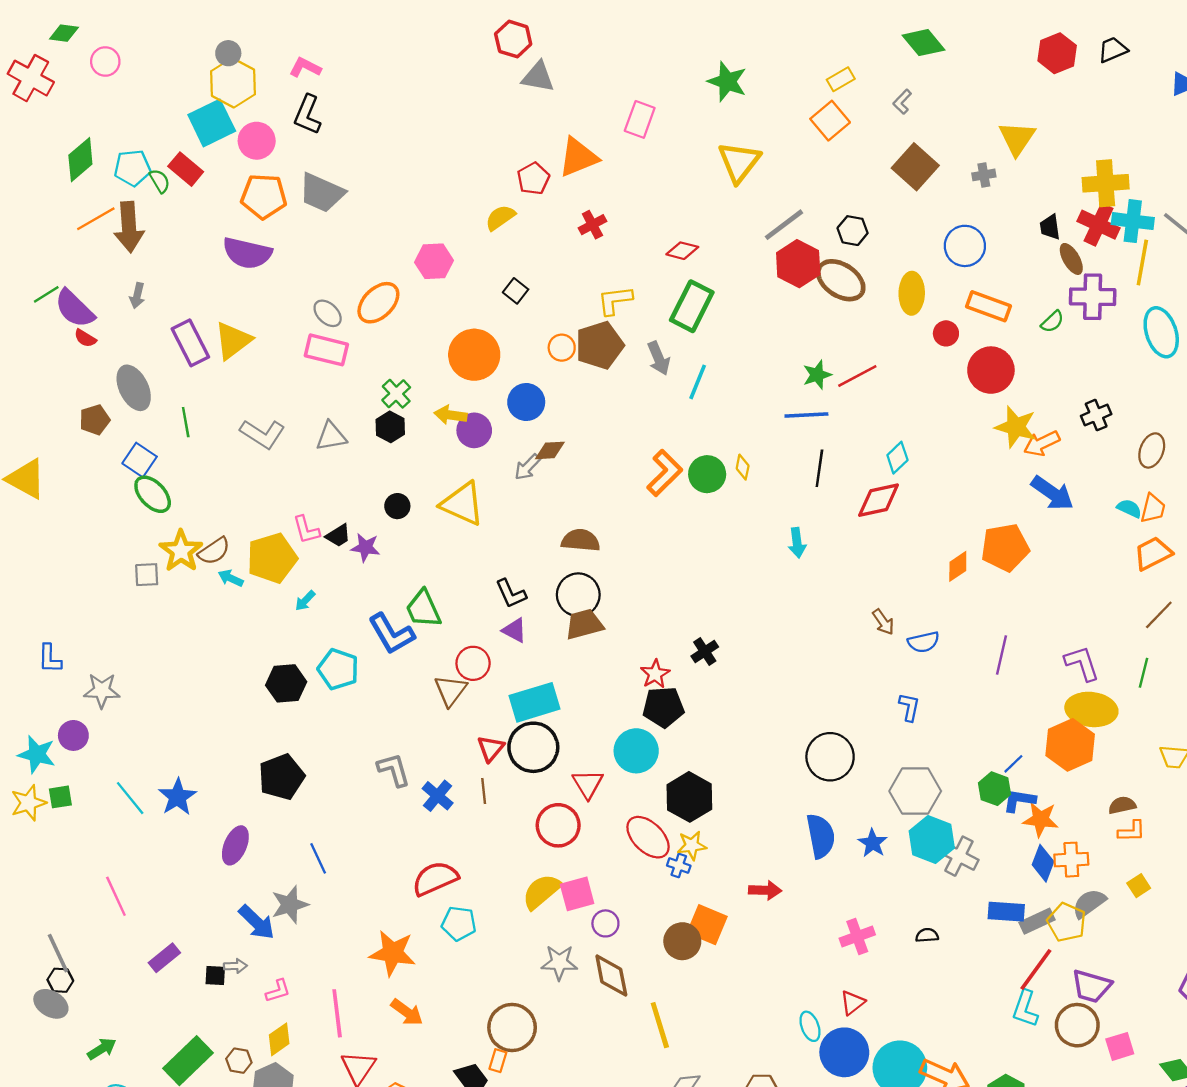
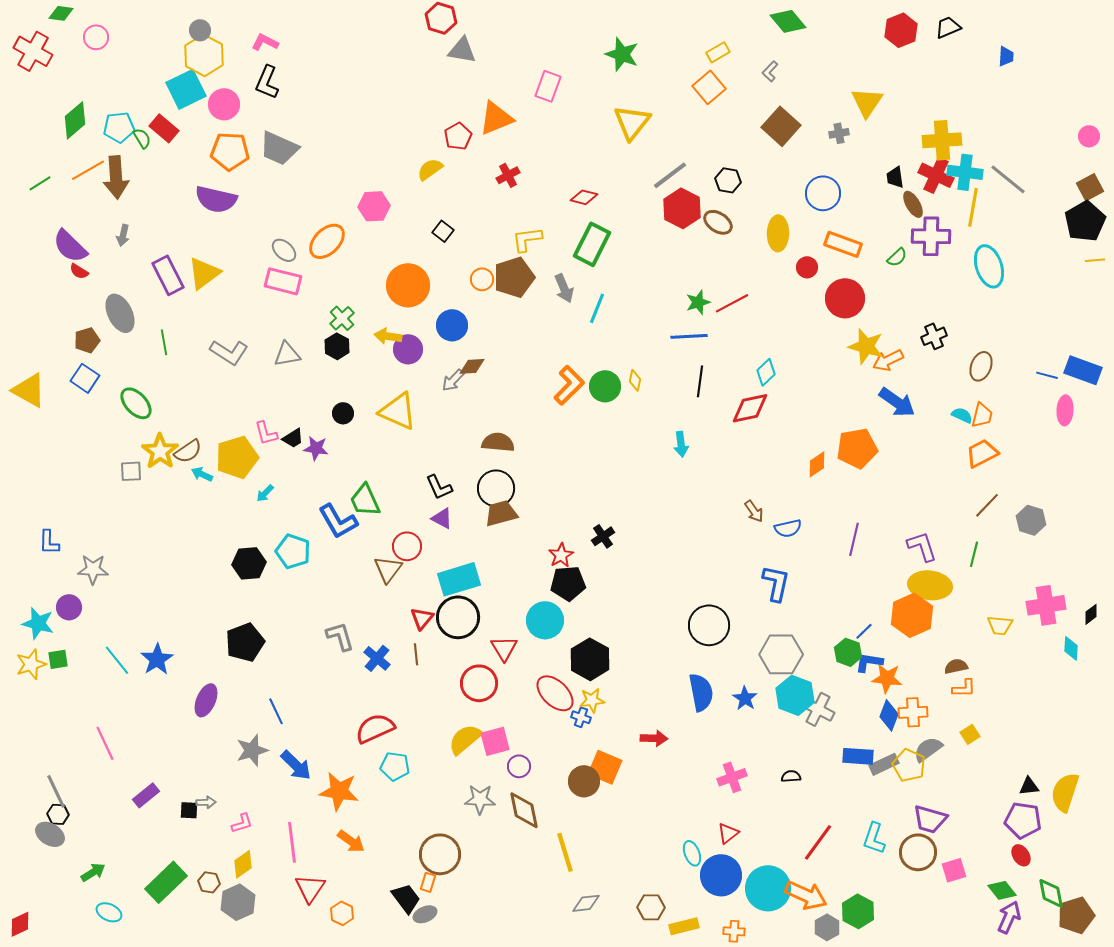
brown ellipse: (841, 280) -> (718, 222), size x0.7
green line: (46, 294) -> (40, 183), moved
blue square: (140, 460) -> (85, 378), moved
blue L-shape: (909, 707) -> (776, 583), size x1.5
blue arrow: (257, 922) -> (296, 765), moved
red line: (1036, 970) -> (818, 842), moved

